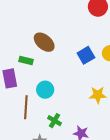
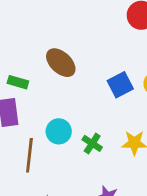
green rectangle: (26, 60) -> (18, 82), moved
green cross: (54, 121) -> (92, 143), moved

